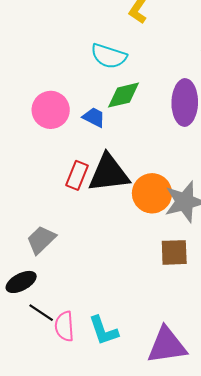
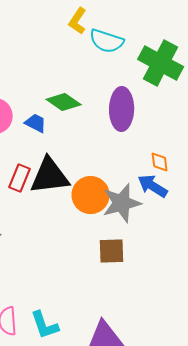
cyan semicircle: (109, 56) -> (107, 41), moved
green diamond: (124, 95) -> (64, 102), turned 48

